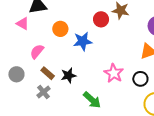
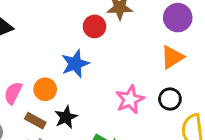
orange circle: (60, 29) -> (45, 89), moved
pink star: (114, 73) -> (130, 99), turned 30

